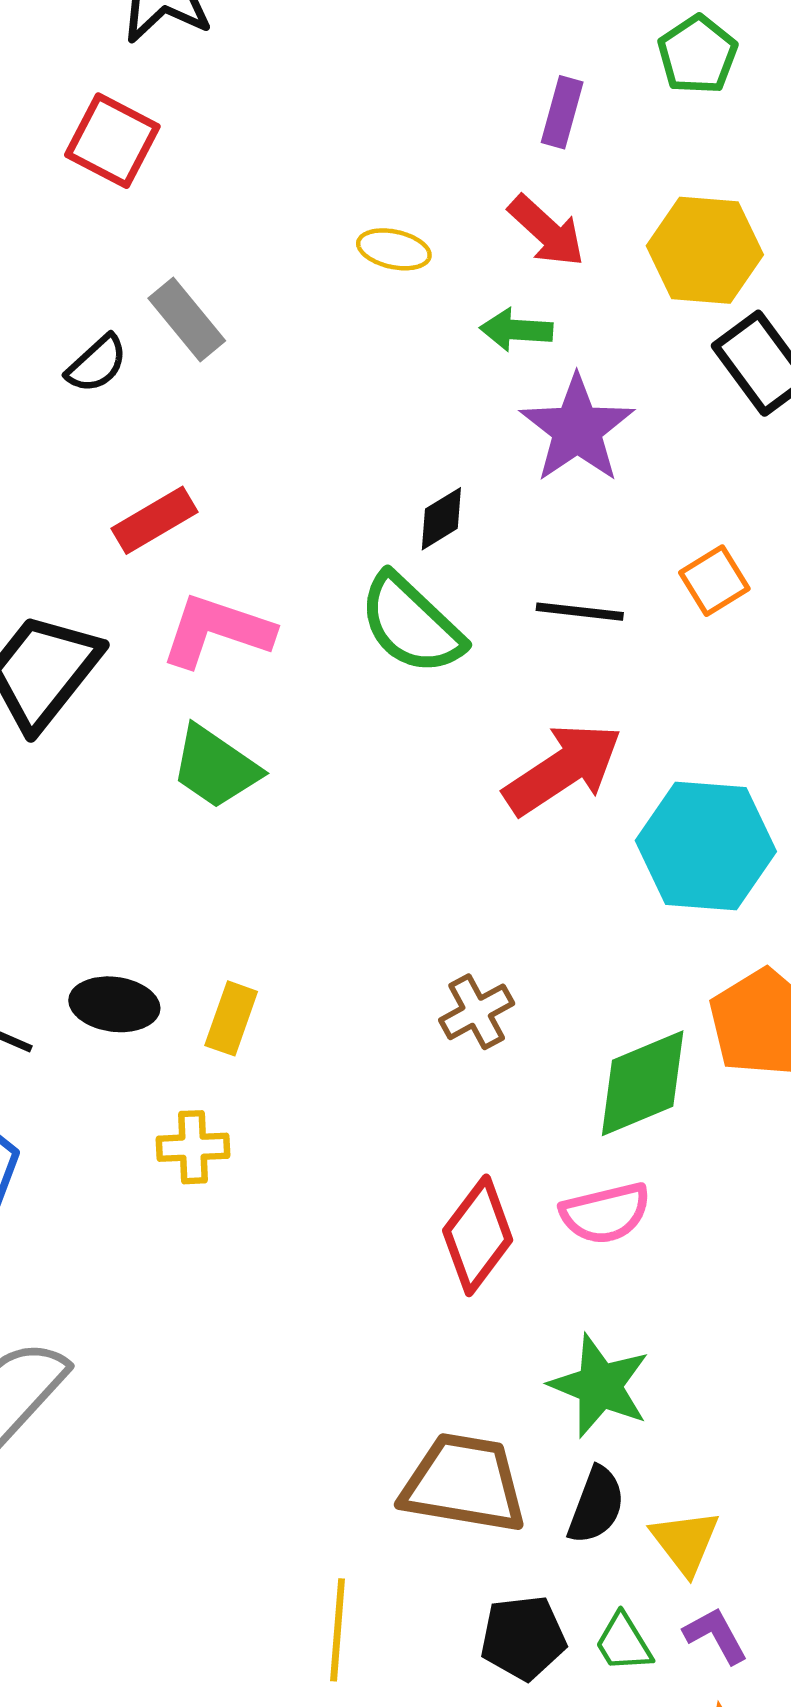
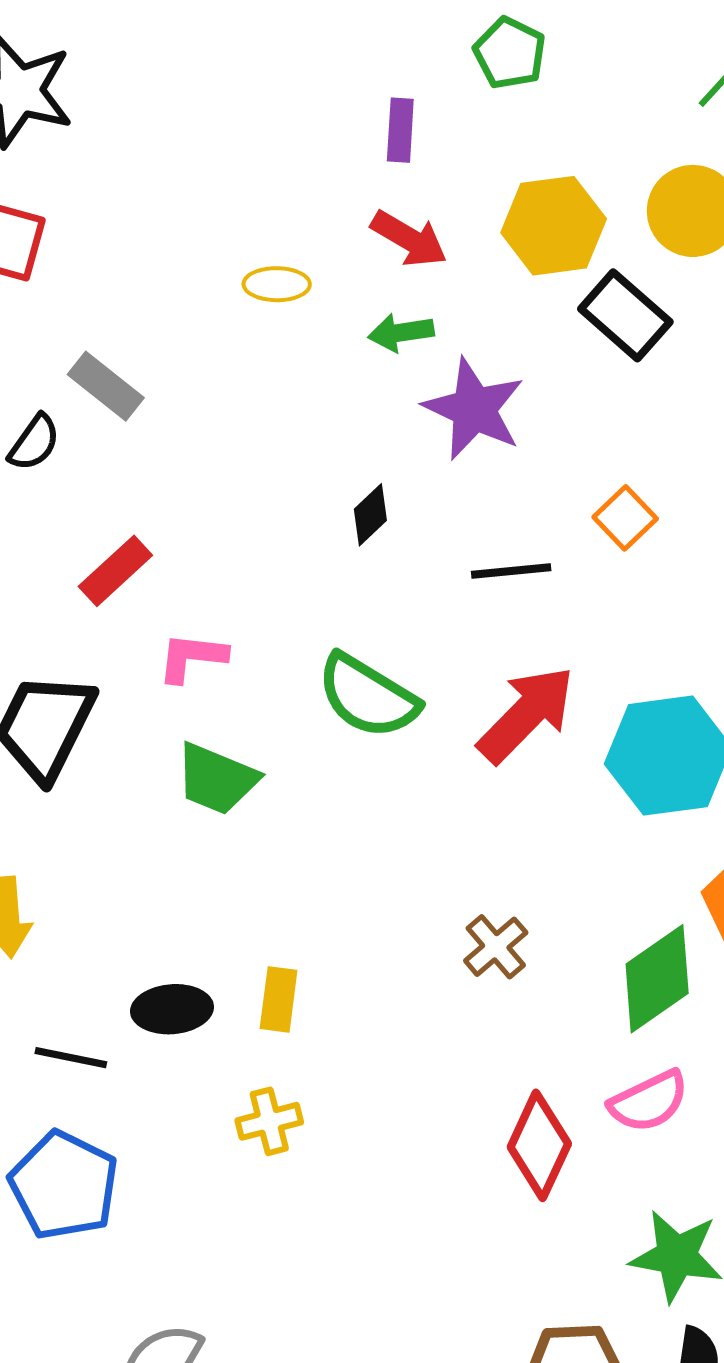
green semicircle: (411, 624) -> (368, 696), moved
pink L-shape: (217, 631) -> (192, 657), size x0.7

